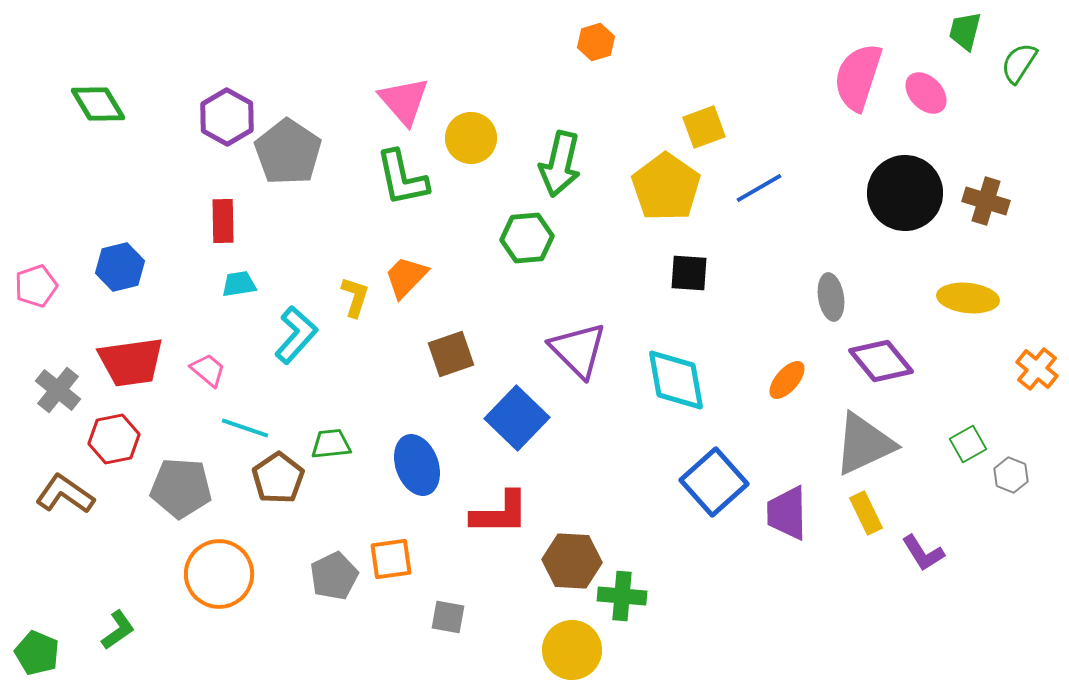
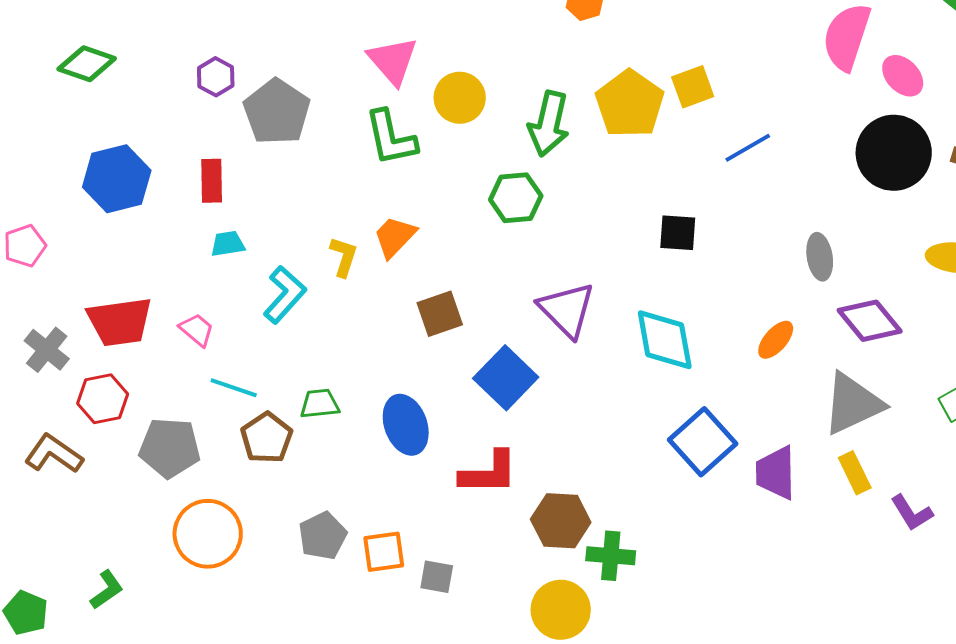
pink ellipse: (926, 93) -> (903, 76), moved
green diamond: (98, 104) -> (87, 64), turned -40
purple hexagon: (227, 117) -> (216, 77), size x0.7
yellow pentagon: (666, 187) -> (630, 104), moved
blue hexagon: (120, 267) -> (117, 179), moved, size x1.4
orange square: (391, 559) -> (384, 552), moved

